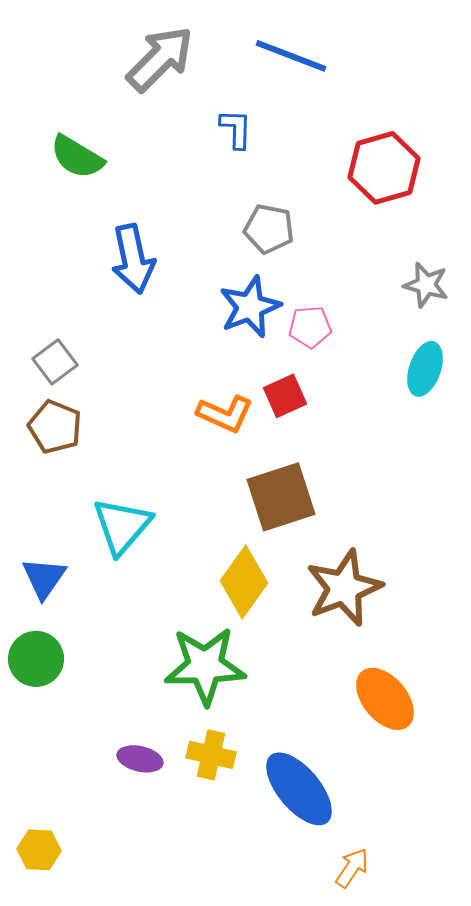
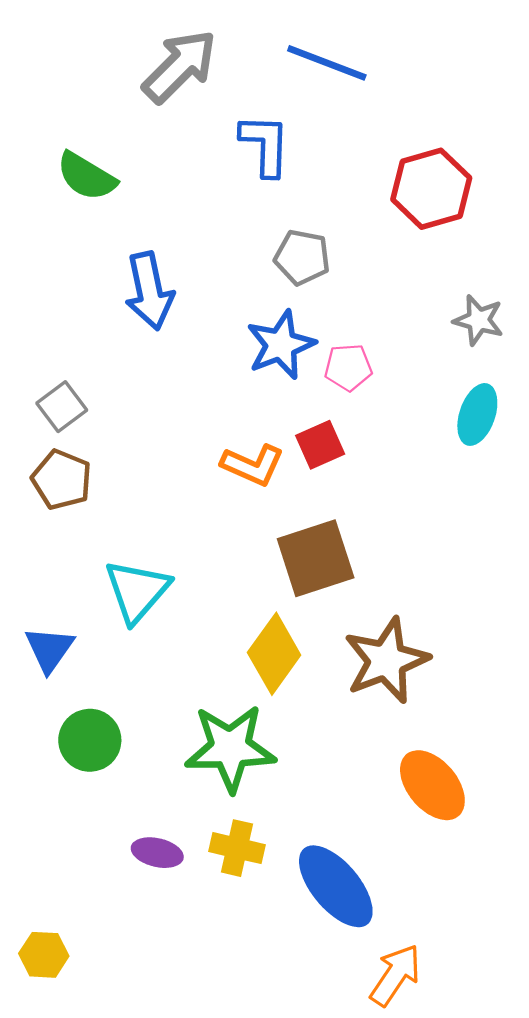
blue L-shape: (236, 129) -> (265, 145), size x1.4
green circle: (36, 659) -> (90, 740), moved
orange arrow: (352, 868) -> (395, 975), size x1.4

